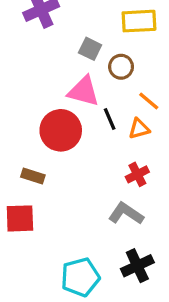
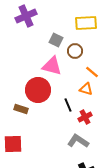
black line: (110, 119) -> (68, 105), moved
orange triangle: (139, 129) -> (86, 89), turned 32
brown rectangle: (33, 176) -> (21, 109), moved

